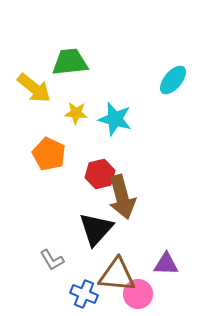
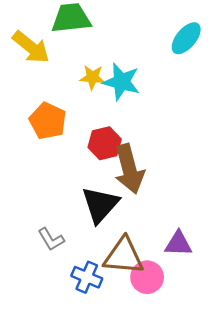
yellow star: (76, 113) -> (92, 77), moved

